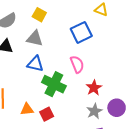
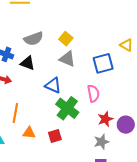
gray triangle: (35, 38) -> (67, 59), moved
purple circle: (117, 108) -> (126, 125), moved
orange triangle: (27, 109) -> (29, 133), moved

